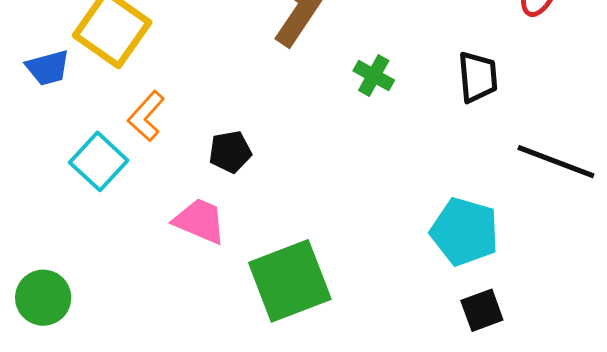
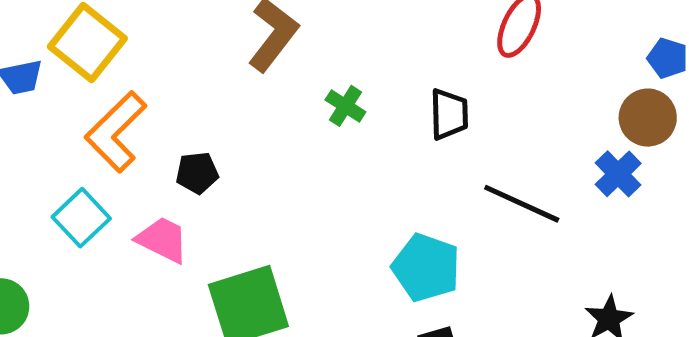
orange L-shape: (146, 116) -> (116, 132), size x1.6
cyan square: (99, 161) -> (81, 218), moved

